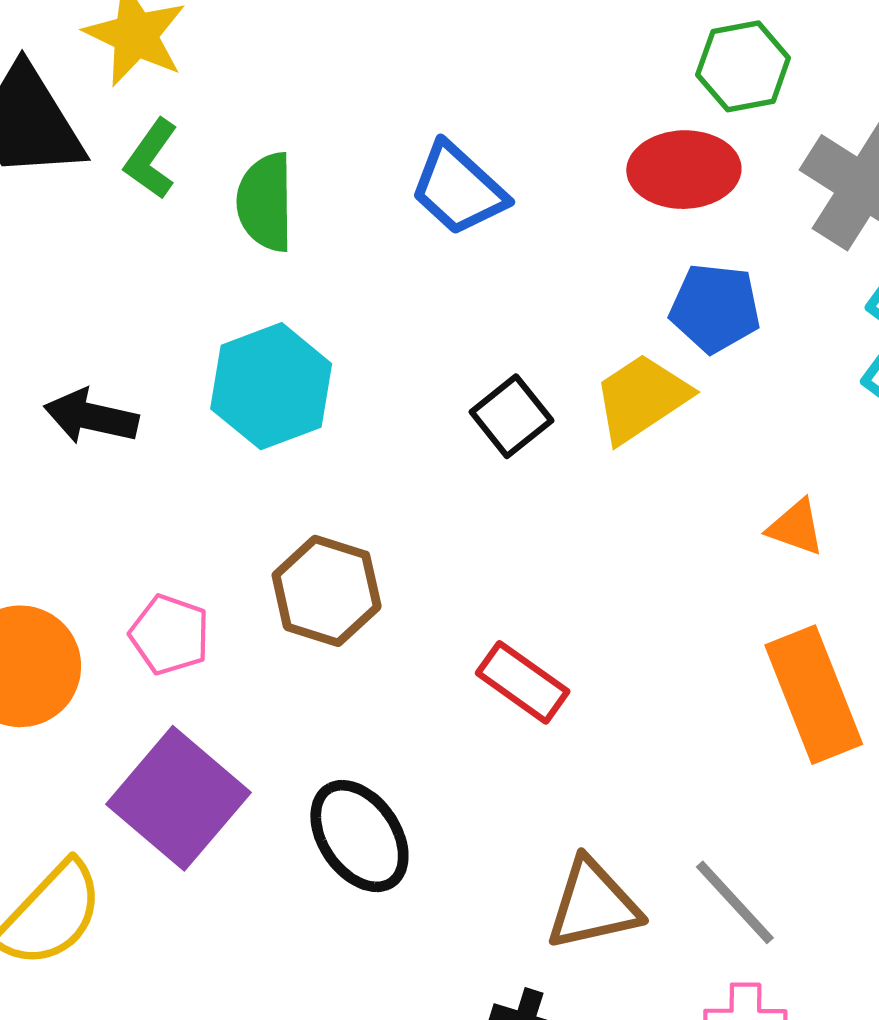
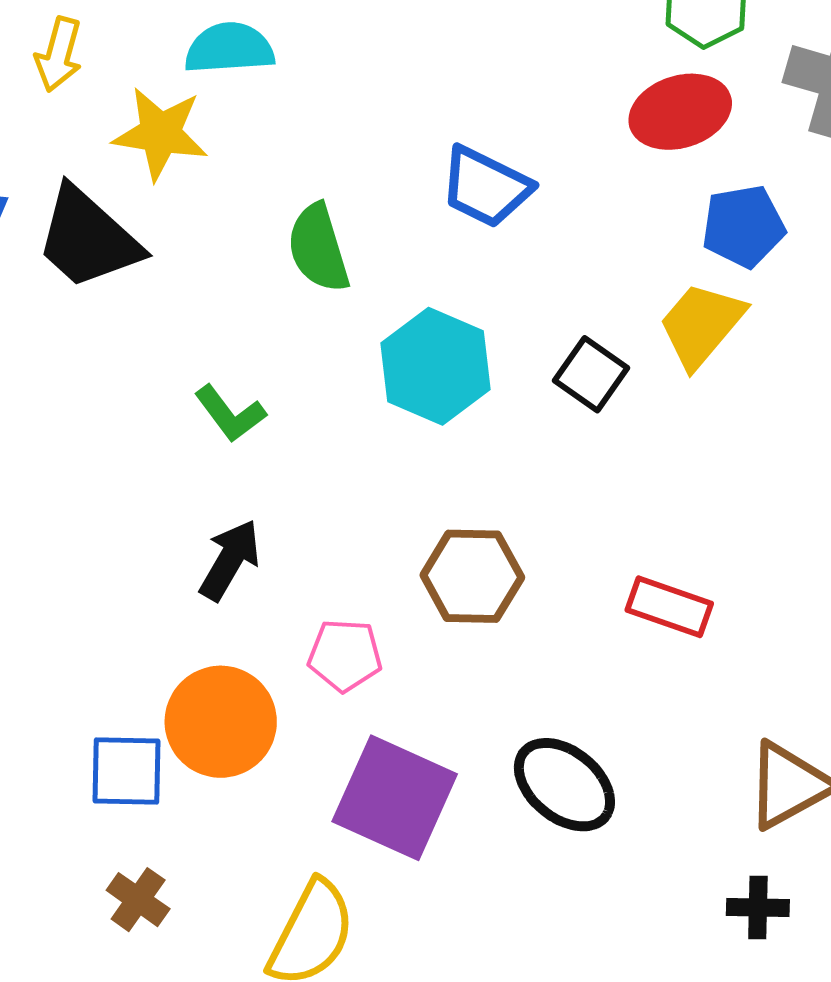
green L-shape: (151, 159) -> (230, 414), moved, turned -56
cyan hexagon: (271, 386) -> (435, 366), moved
black arrow: (91, 417) -> (230, 560), moved, turned 124

